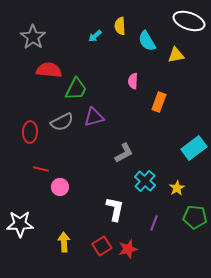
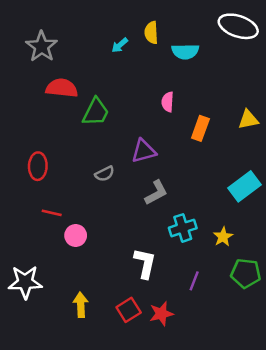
cyan semicircle: (147, 41) -> (185, 51), turned -60
yellow triangle: (176, 55) -> (248, 120), moved
purple triangle: (94, 117) -> (144, 151), moved
gray semicircle: (62, 122) -> (105, 174), moved, size x0.7
cyan cross: (145, 181) -> (183, 228), turned 30

